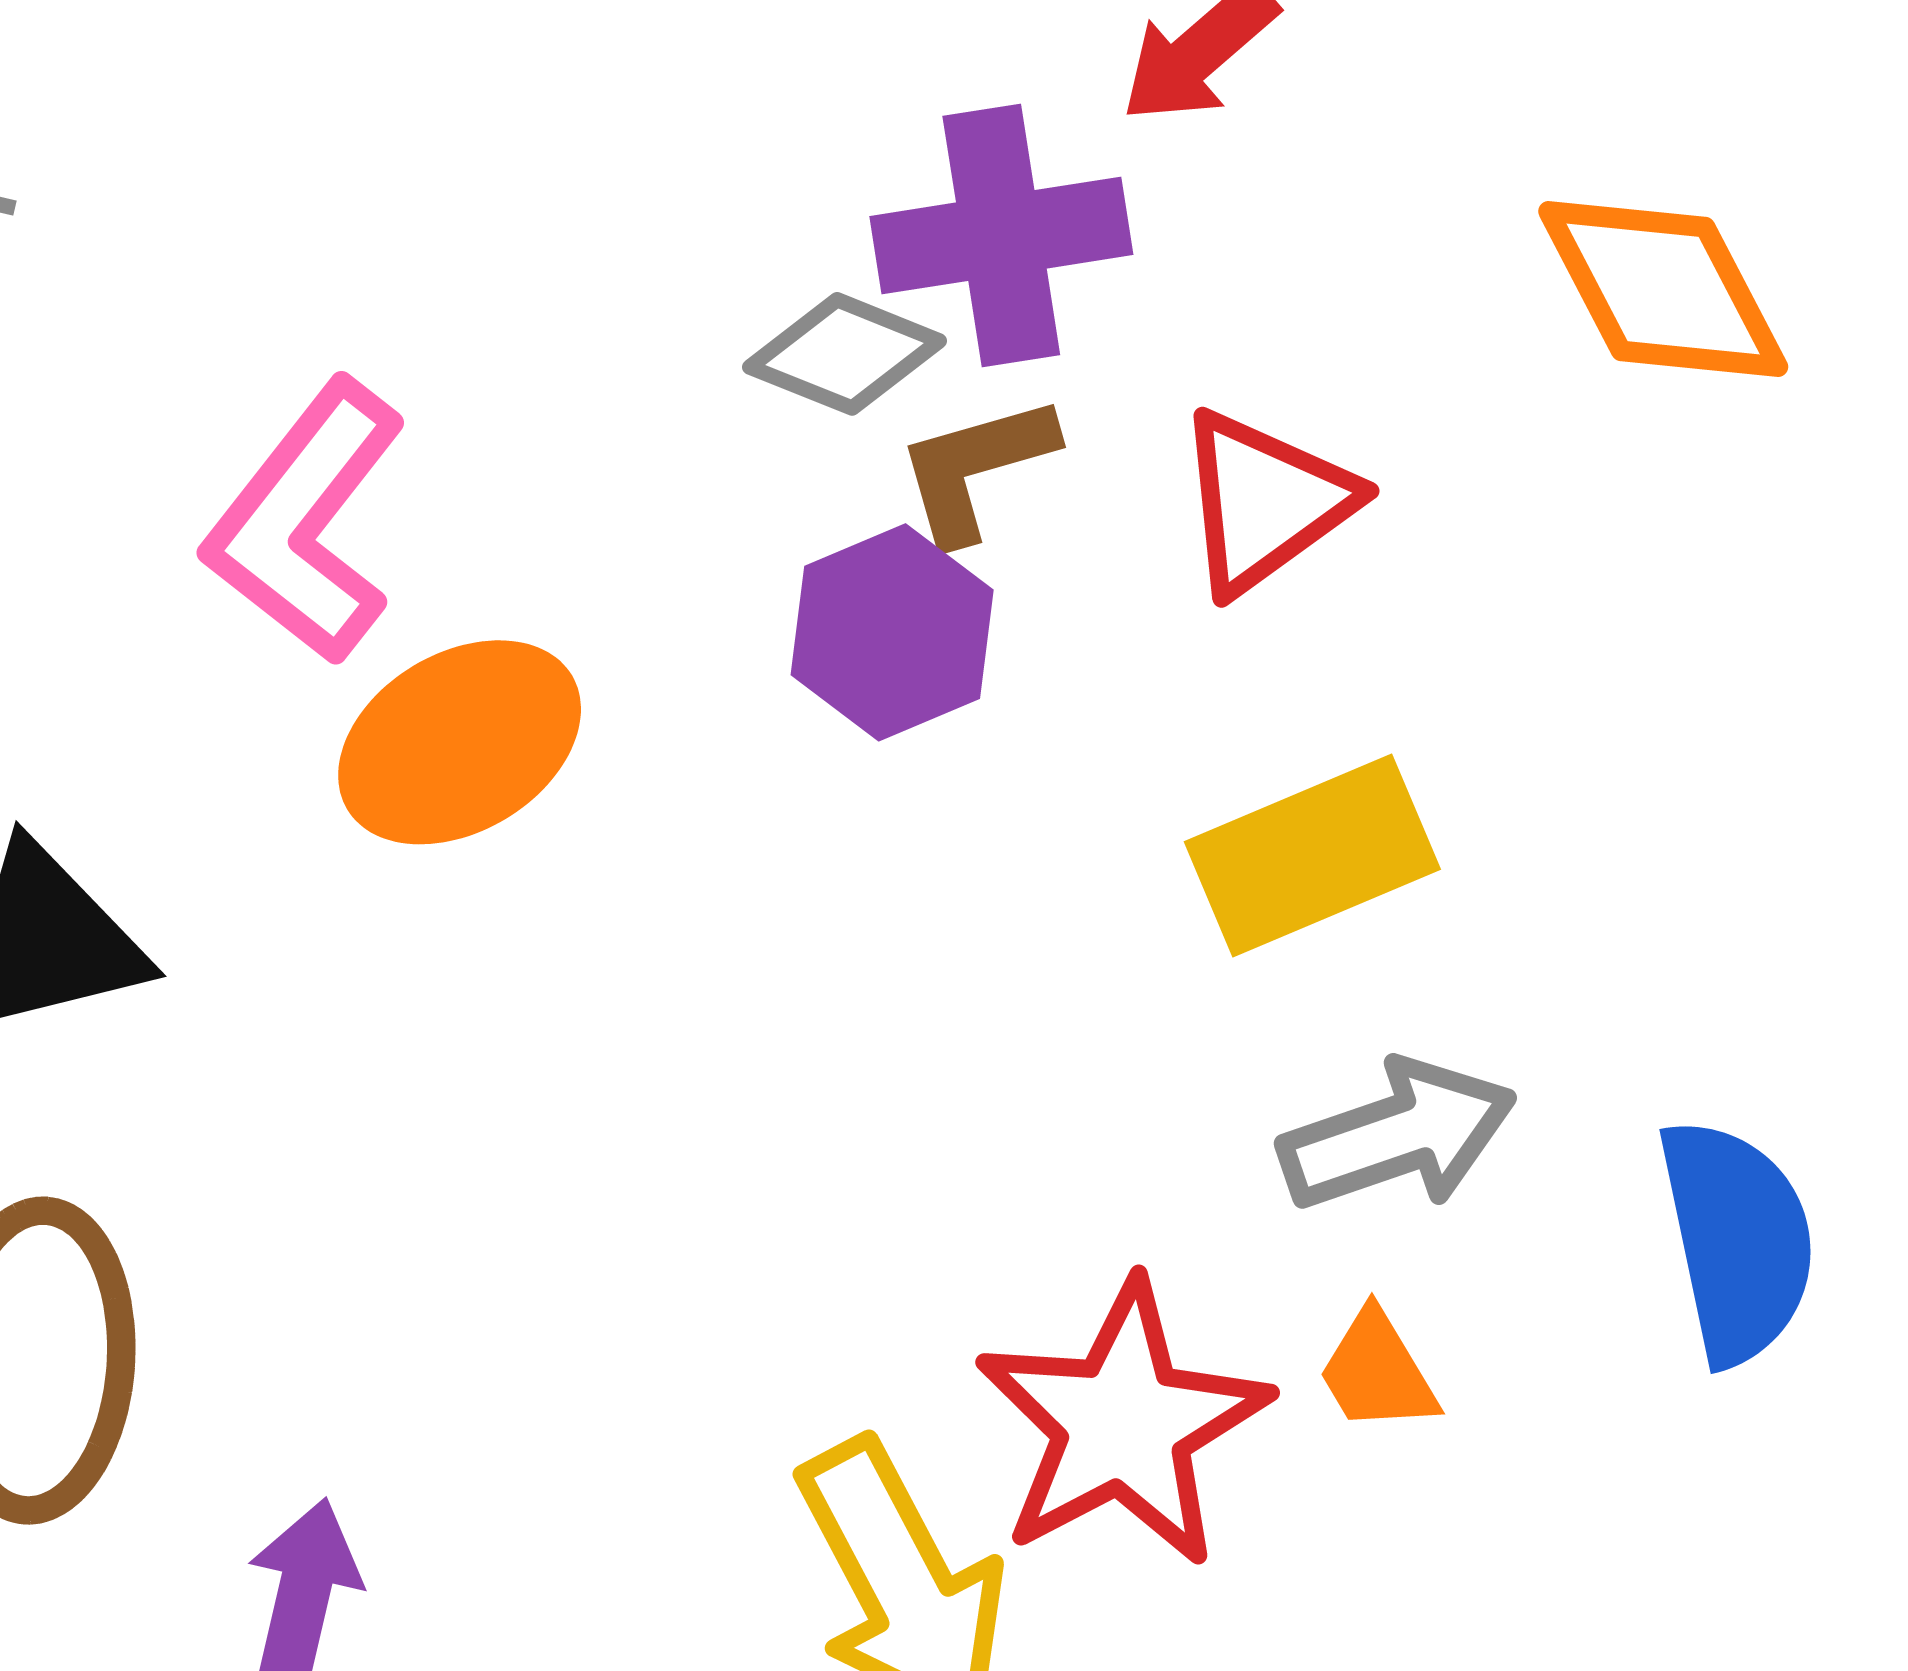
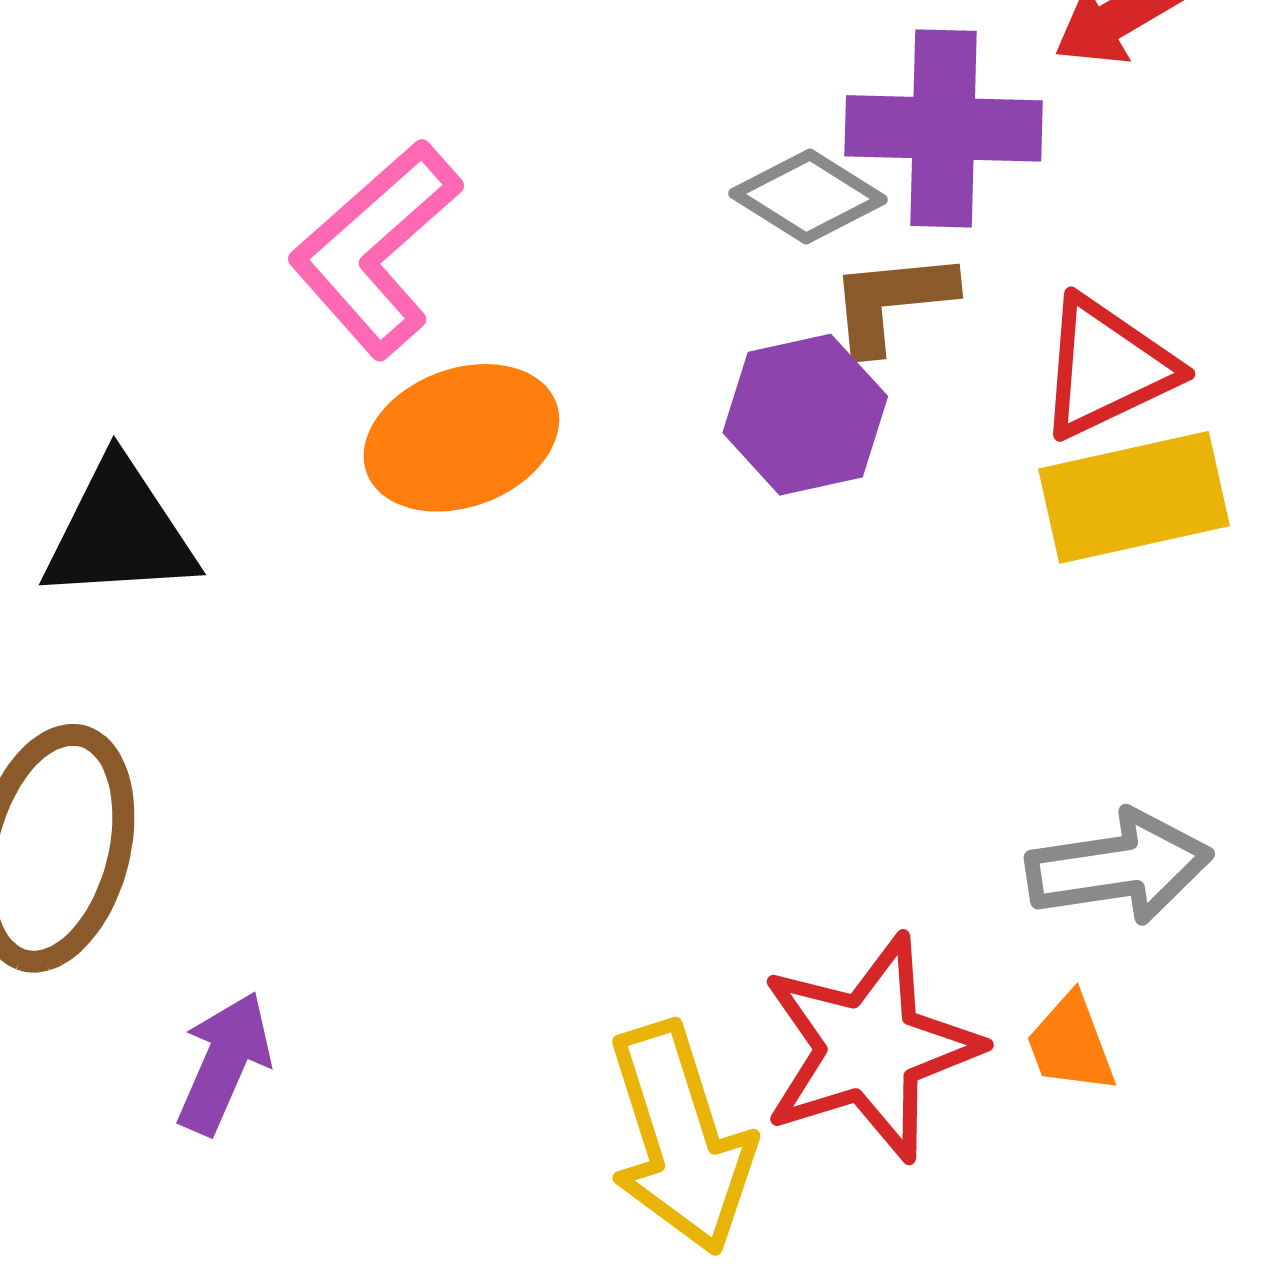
yellow rectangle: (1312, 856) -> (1134, 497), moved

